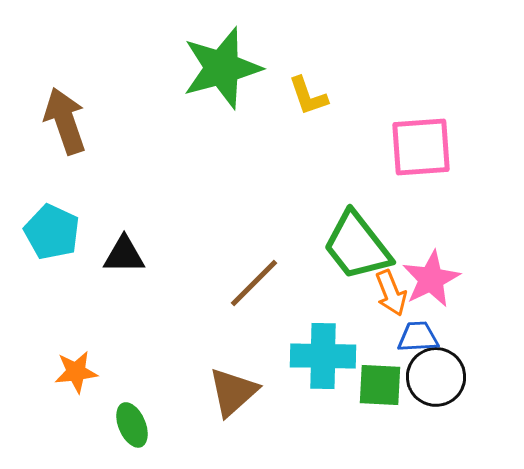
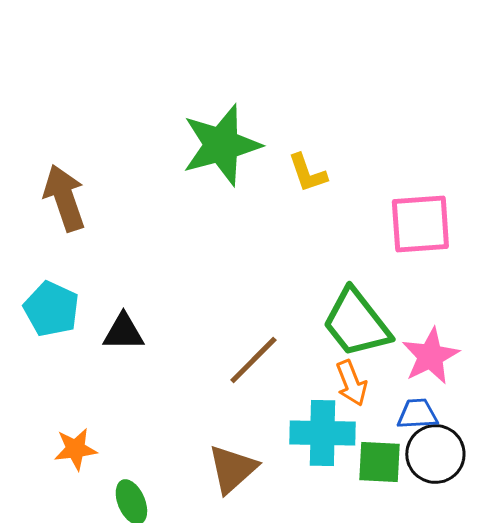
orange arrow: (391, 293) -> (351, 383), moved

